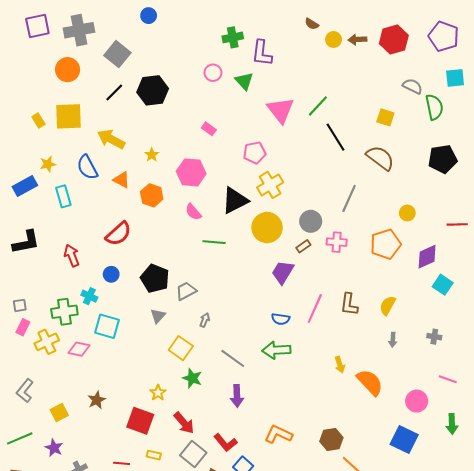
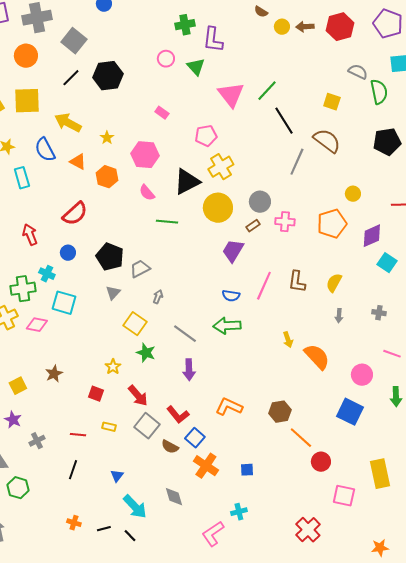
gray line: (349, 198) -> (297, 162), moved
red square: (140, 421) -> (96, 394), size x0.6

